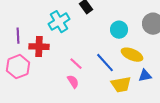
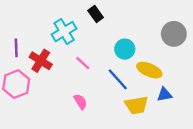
cyan circle: (119, 30) -> (125, 49), moved
red cross: (39, 47) -> (41, 61), turned 30
pink line: (76, 64) -> (83, 63), moved

